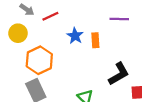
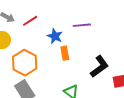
purple line: (119, 19) -> (82, 25), moved
orange rectangle: (95, 40) -> (65, 53), moved

